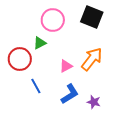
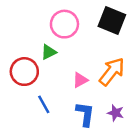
blue L-shape: (70, 94) -> (85, 114), turned -50
purple star: (94, 102) -> (116, 113), moved

